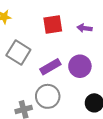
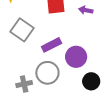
purple circle: (80, 66) -> (76, 57), moved

